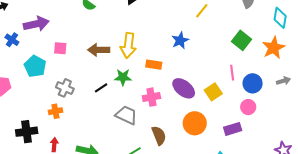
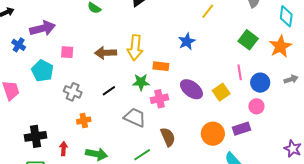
green star: (123, 77) -> (141, 82), moved
orange cross: (55, 111) -> (84, 121), moved
orange circle: (195, 123) -> (213, 134), moved

